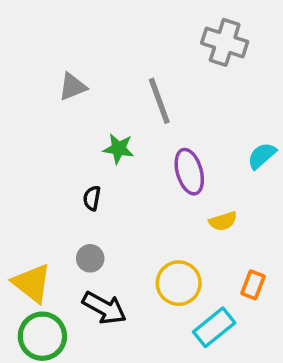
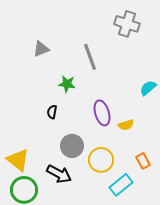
purple ellipse: (189, 172) -> (102, 113), moved
gray circle: (90, 258) -> (72, 146), moved, size x1.5
orange rectangle: (253, 285) -> (143, 161), turned -49

